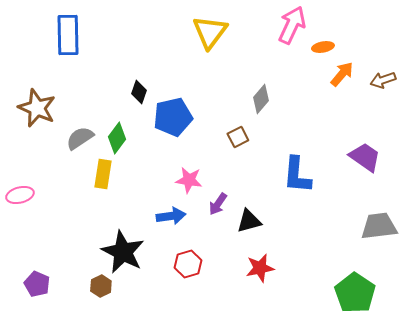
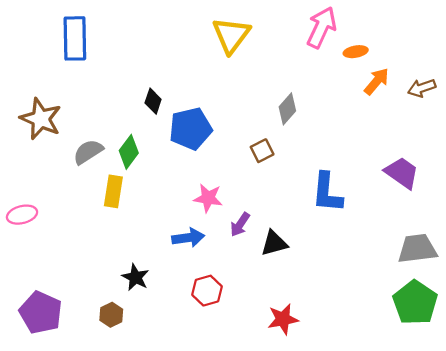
black star: (123, 252) -> (135, 277), size x0.6
red star: (260, 268) -> (283, 319), moved
purple pentagon: (37, 284) -> (41, 313), size x1.5
green pentagon: (355, 293) -> (415, 303), moved

